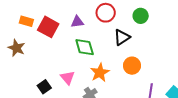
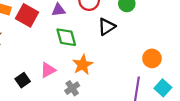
orange circle: (132, 66) -> (152, 58), moved
pink triangle: (68, 78) -> (48, 70), turned 42

